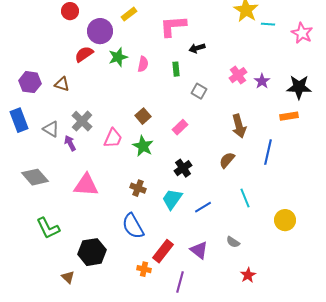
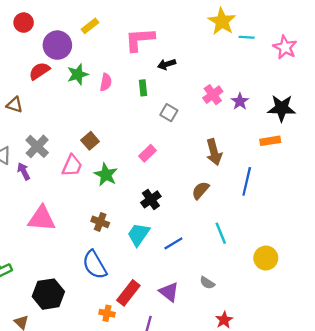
brown square: (143, 116) -> (90, 141), moved

